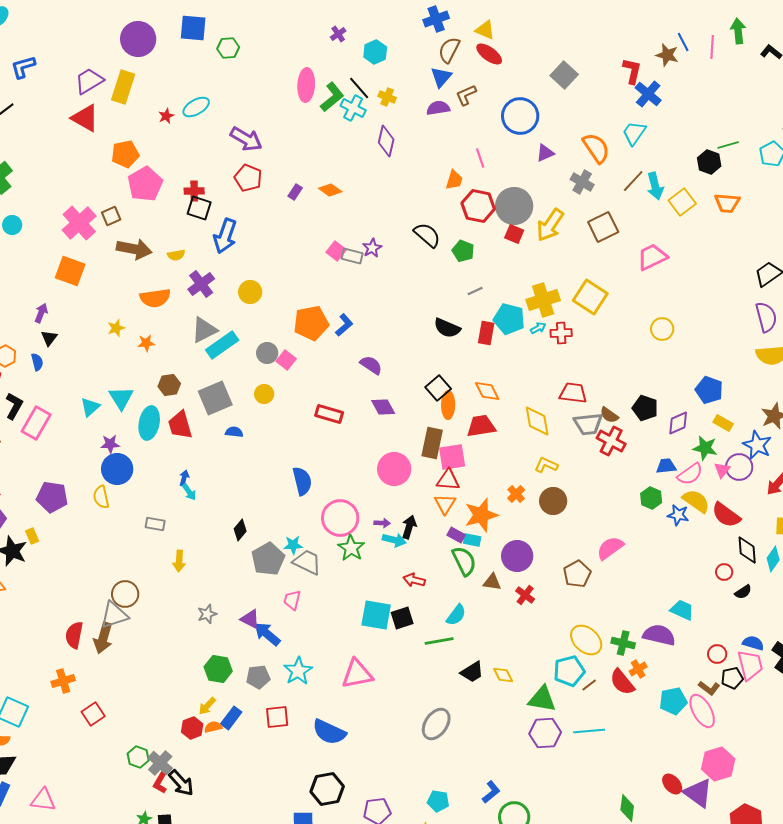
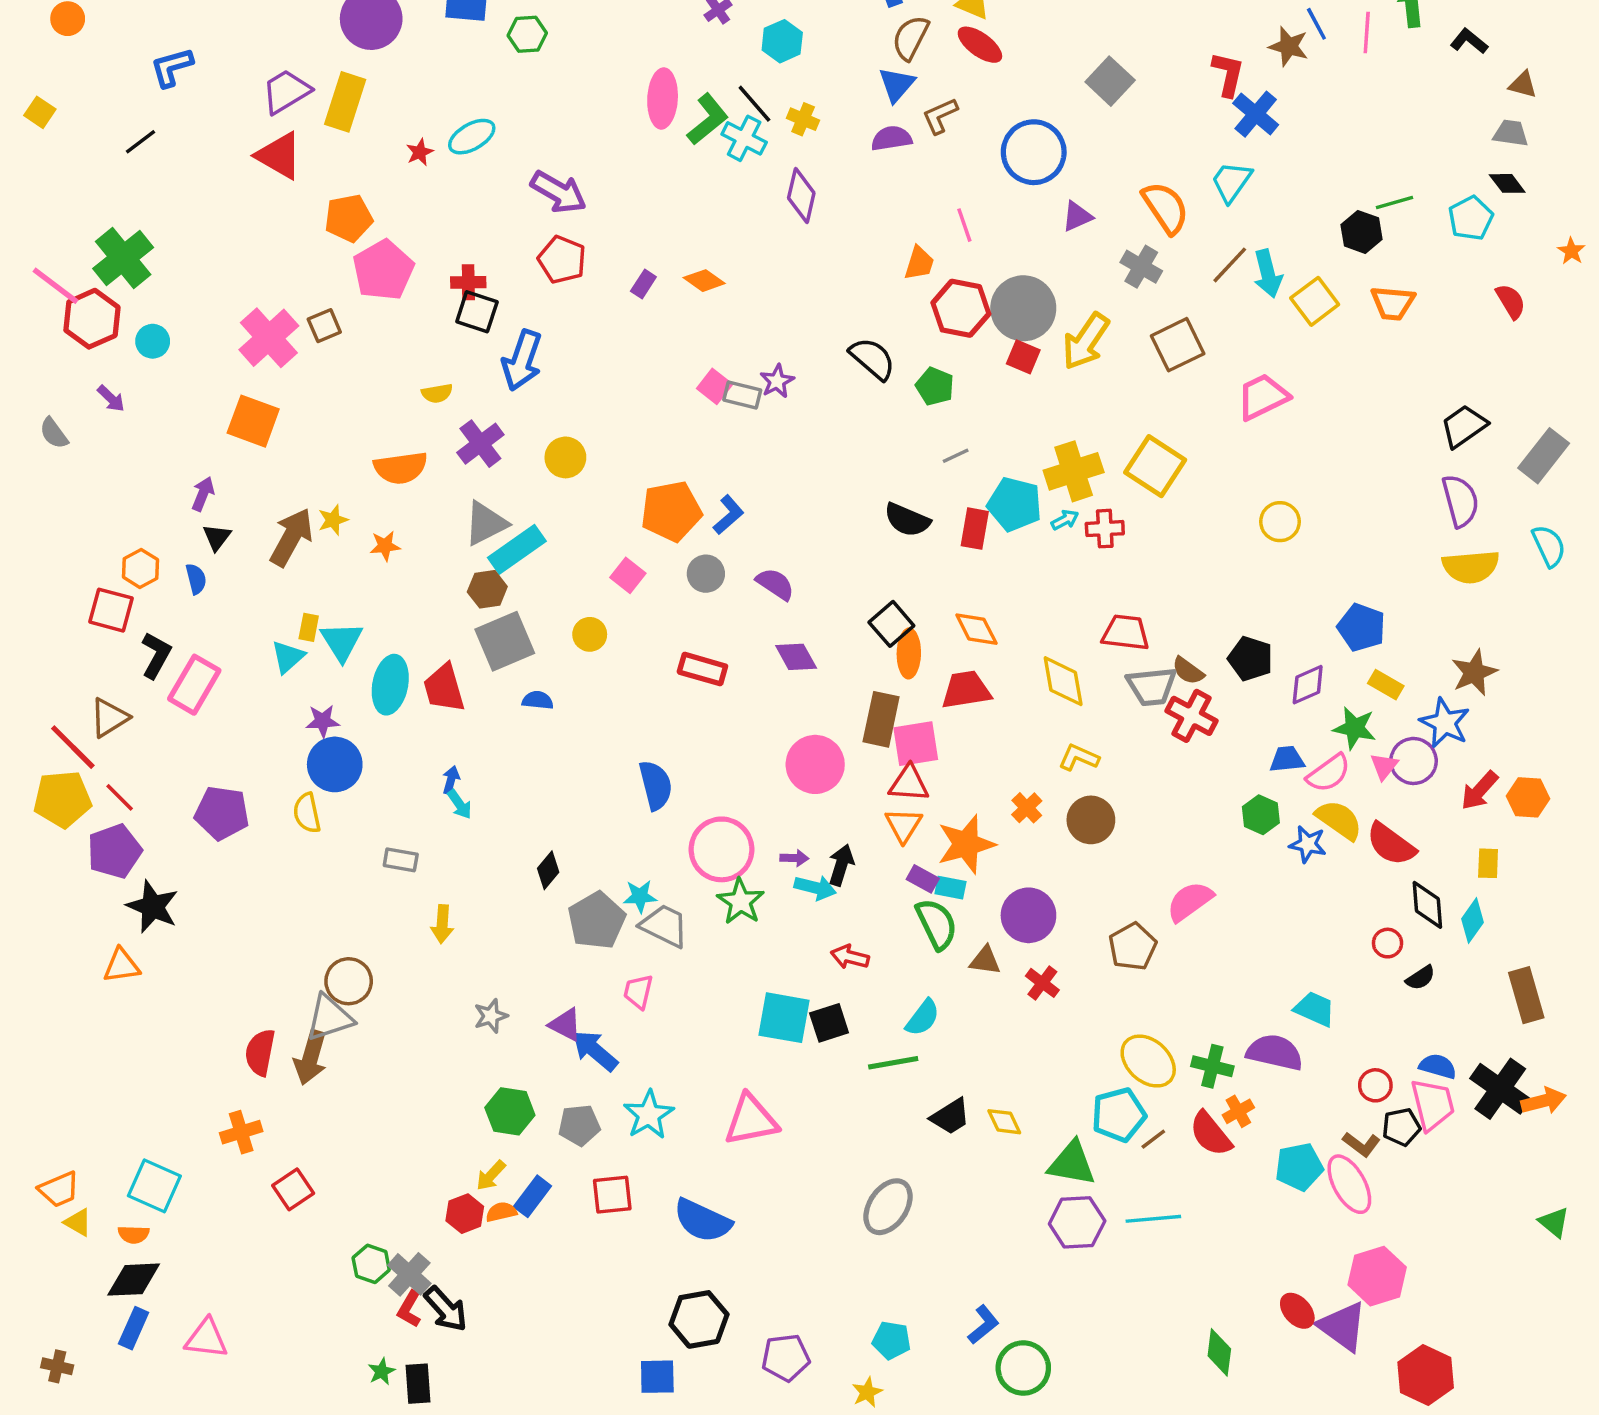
brown arrow: (134, 249) -> (291, 537), moved, turned -72
gray circle: (267, 353) -> (706, 574), moved
brown hexagon: (169, 385) -> (487, 589), moved
yellow rectangle: (32, 536) -> (309, 627), moved, turned 35

